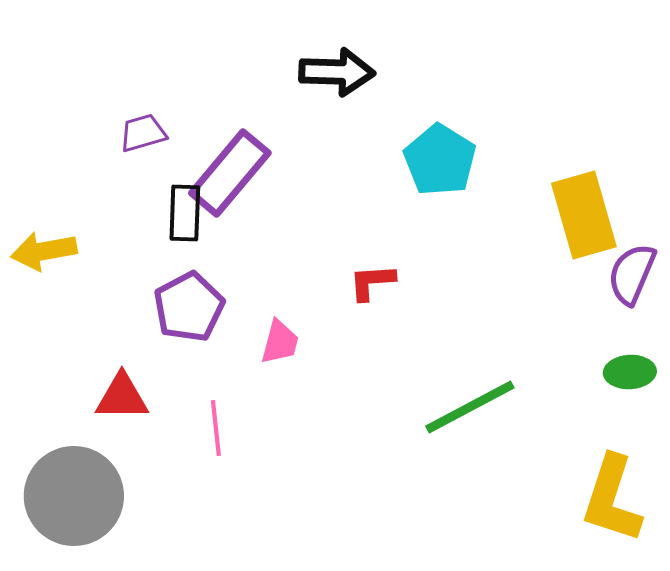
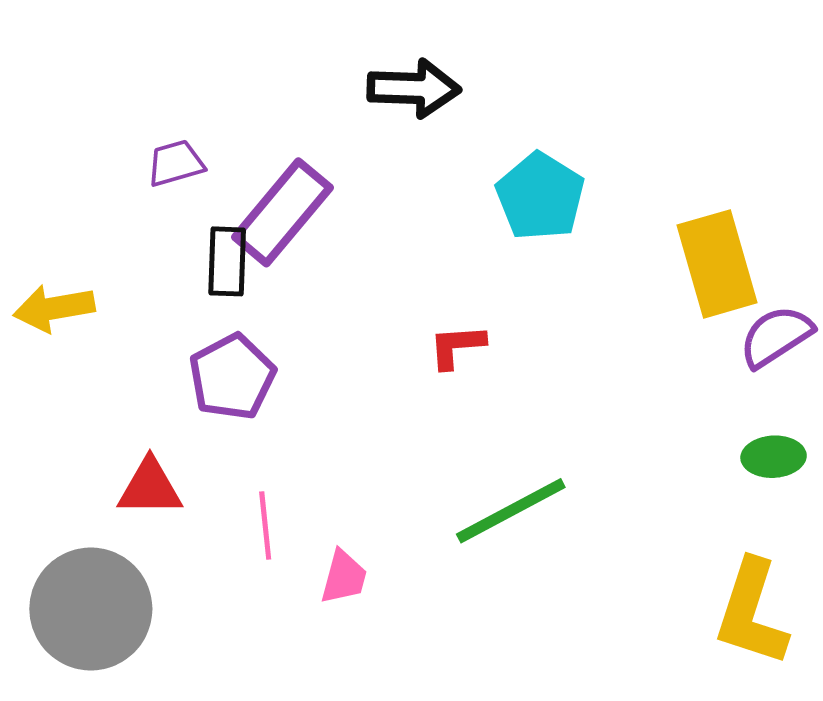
purple semicircle: (632, 274) -> (776, 336), turned 34
pink trapezoid: (280, 342) -> (344, 577), moved
green line: (470, 407) -> (511, 511), moved

